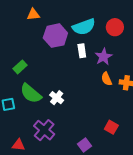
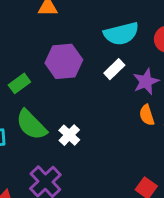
purple hexagon: (55, 36) -> (64, 61), moved
white rectangle: (82, 51) -> (114, 69), turned 48

